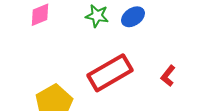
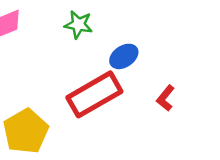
blue ellipse: (133, 17) -> (124, 56), moved

